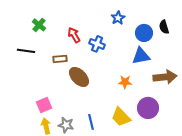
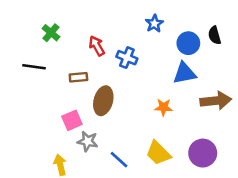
brown ellipse: (79, 77) -> (103, 101), turned 60
pink square: (44, 105) -> (72, 120), moved
purple circle: (148, 108) -> (203, 153), moved
blue line: (91, 122) -> (119, 160), turned -35
gray star: (66, 125) -> (88, 141), moved

